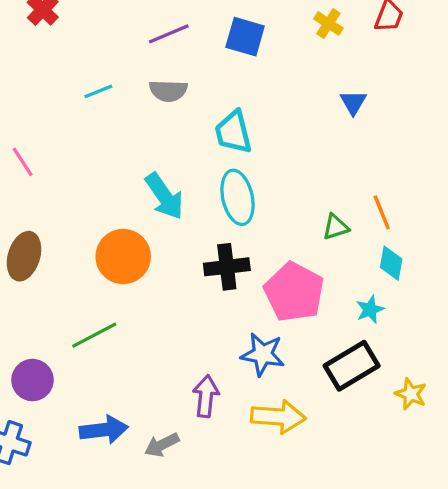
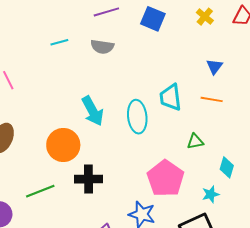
cyan trapezoid: (233, 132) -> (170, 97), moved
orange line: (382, 212) -> (212, 99), moved, turned -65
black cross: (227, 267) -> (88, 179), moved

